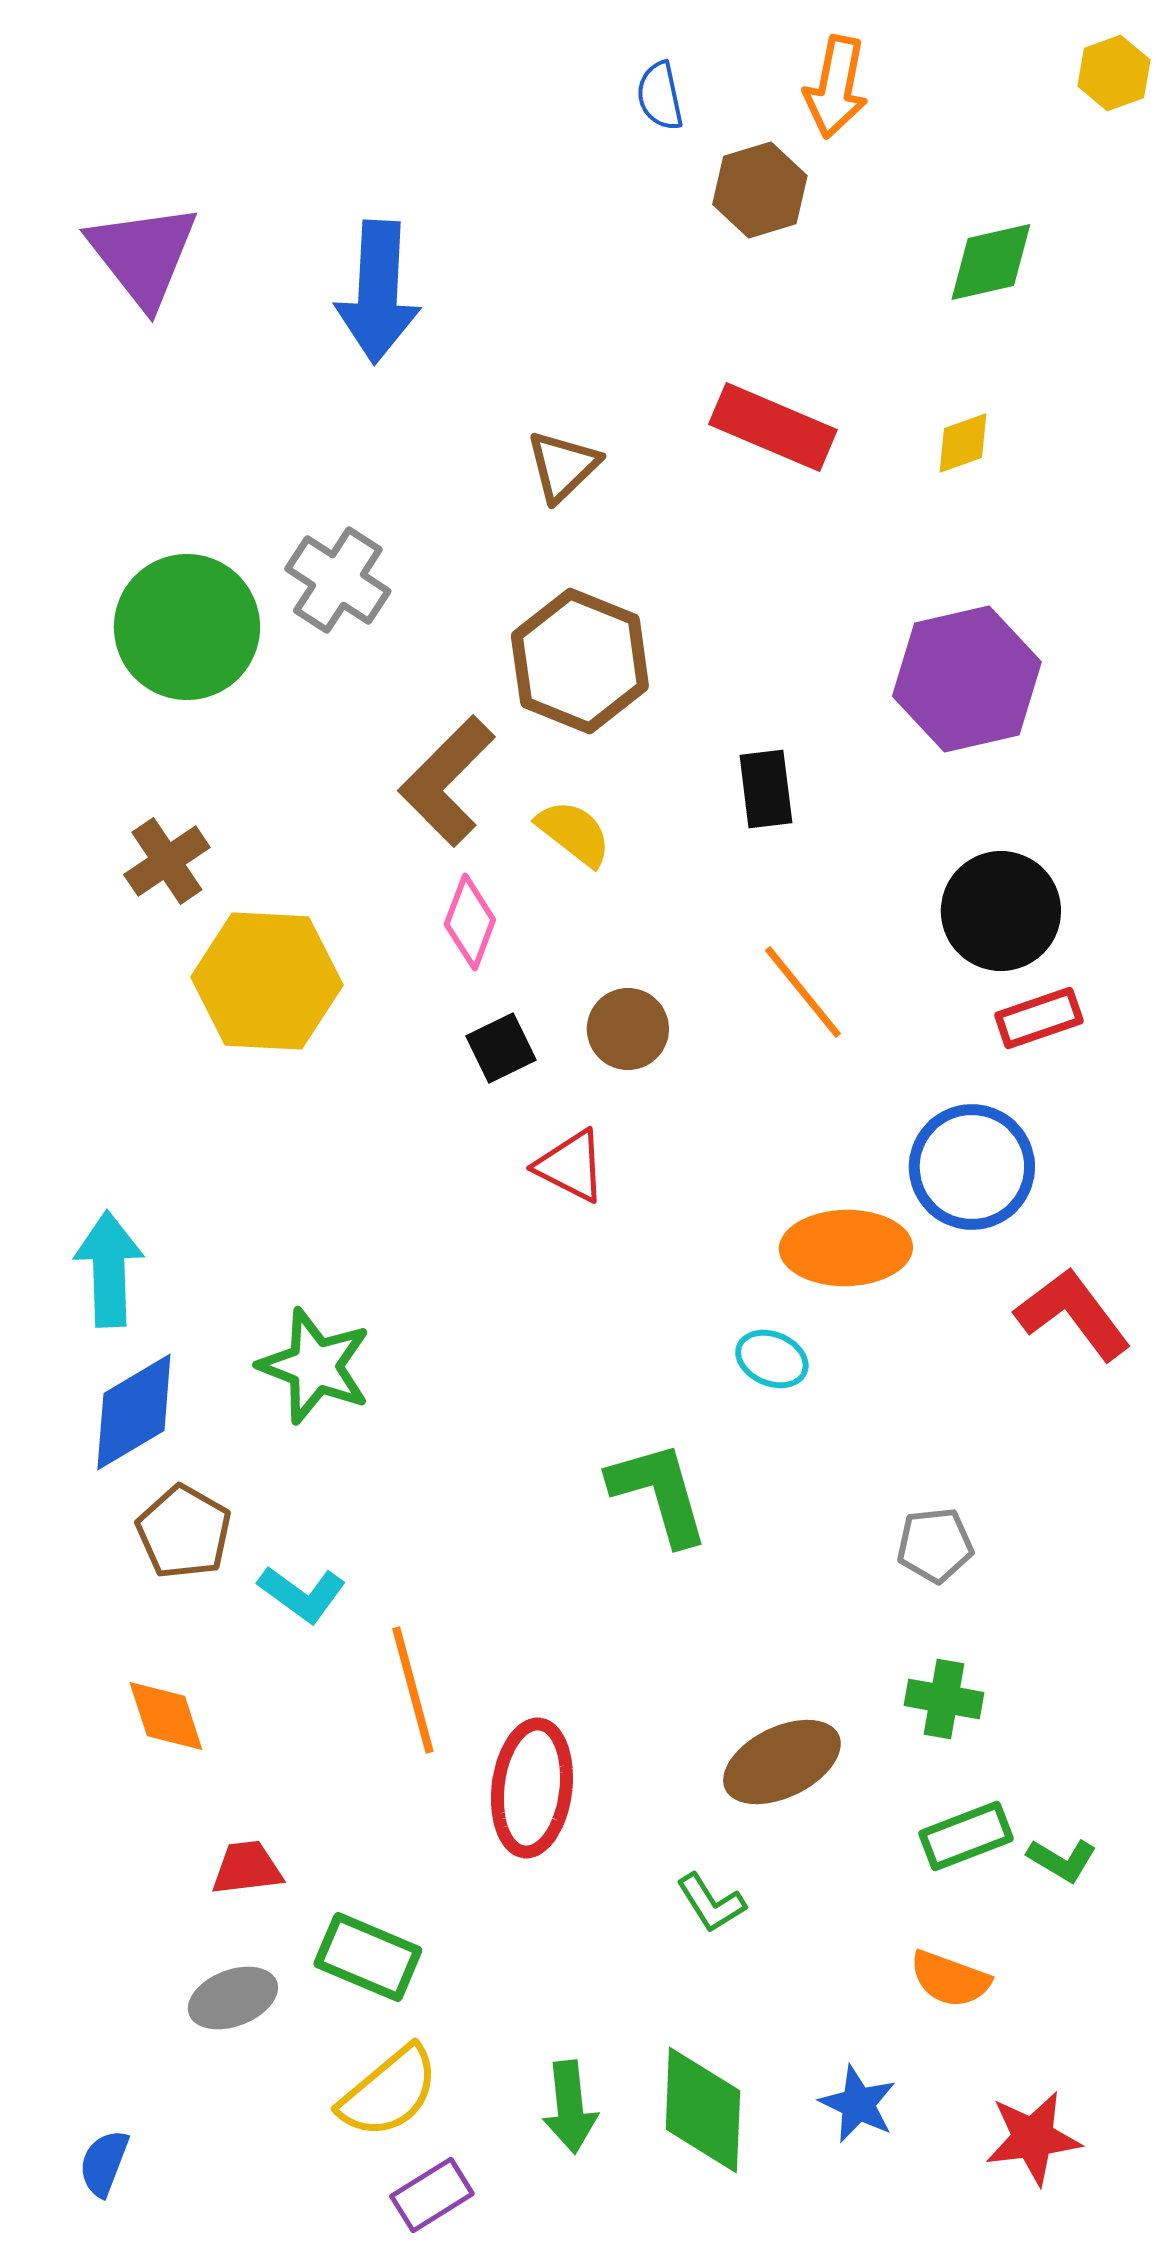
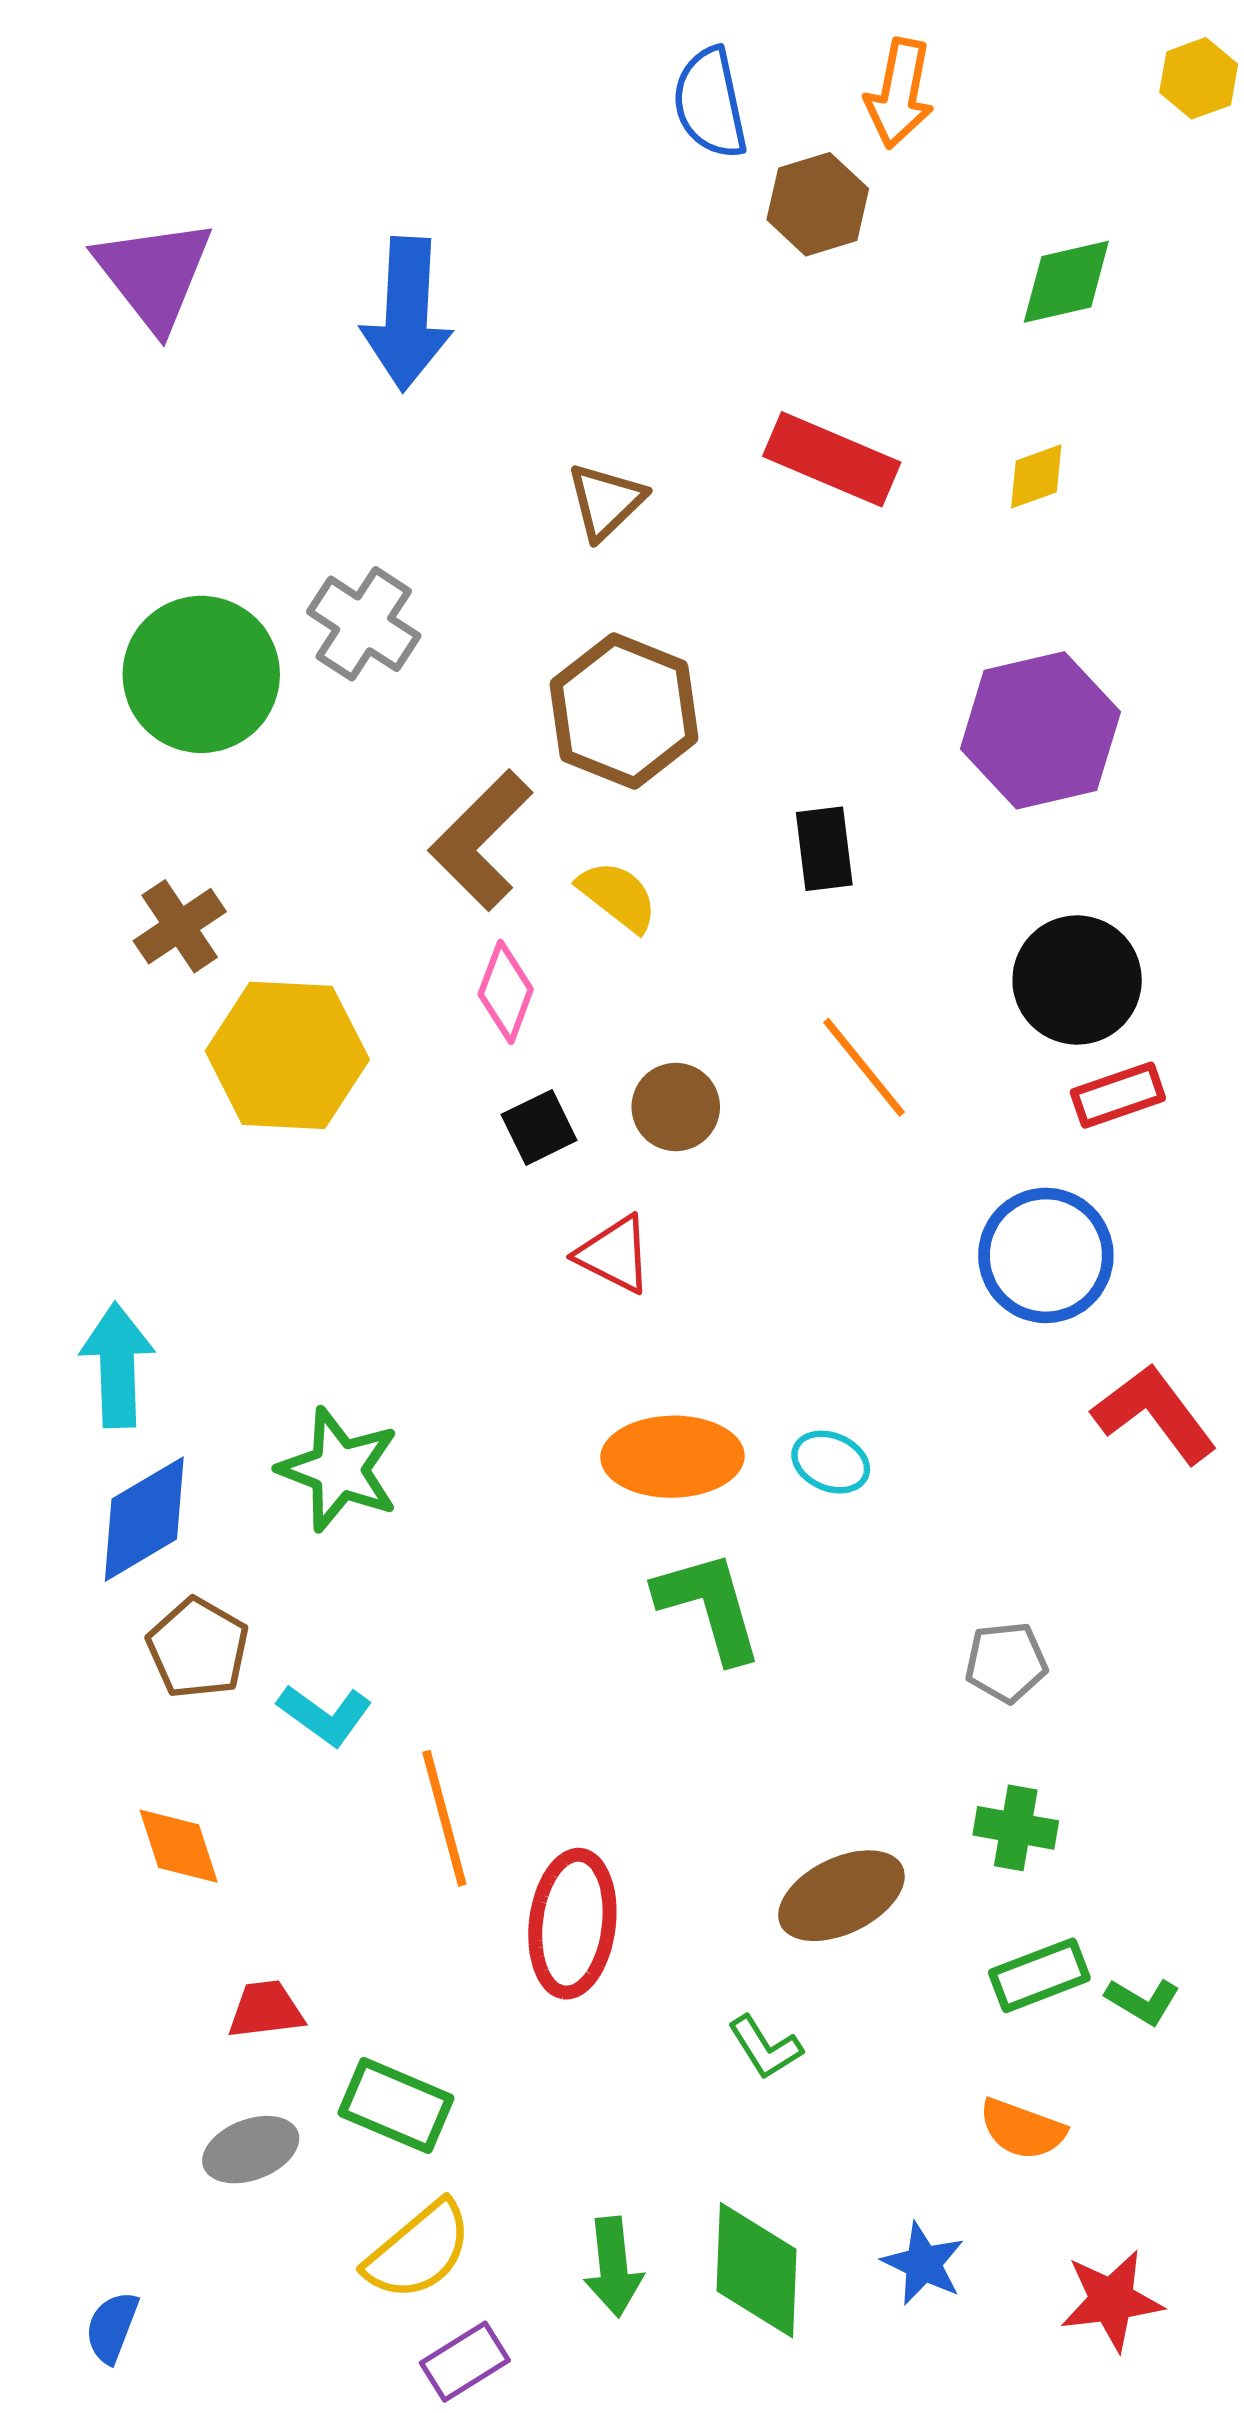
blue semicircle: (660, 96) -> (710, 103), size x1.5
orange ellipse: (846, 1248) -> (672, 1457), moved

